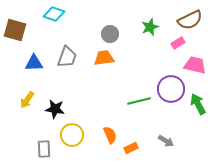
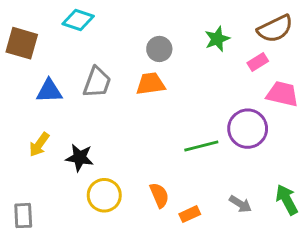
green arrow: (198, 104) -> (287, 200), moved
gray rectangle: (44, 149) -> (23, 216), moved

